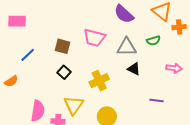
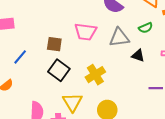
black triangle: (134, 69) -> (138, 56), moved
black square: (64, 72) -> (59, 70), size x1.5

